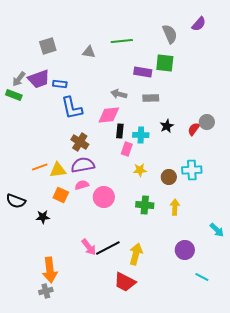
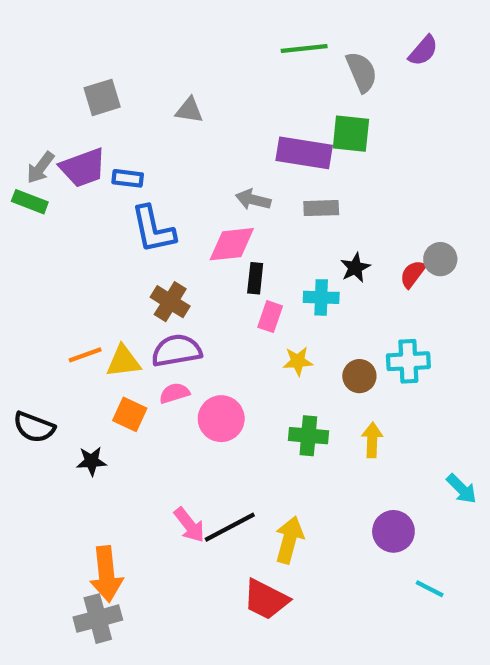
green line: (122, 41) -> (304, 49), moved
purple rectangle: (143, 72) -> (304, 153), size x1.4
cyan cross: (141, 135) -> (321, 297), moved
gray cross: (46, 291) -> (98, 619), size x1.5

